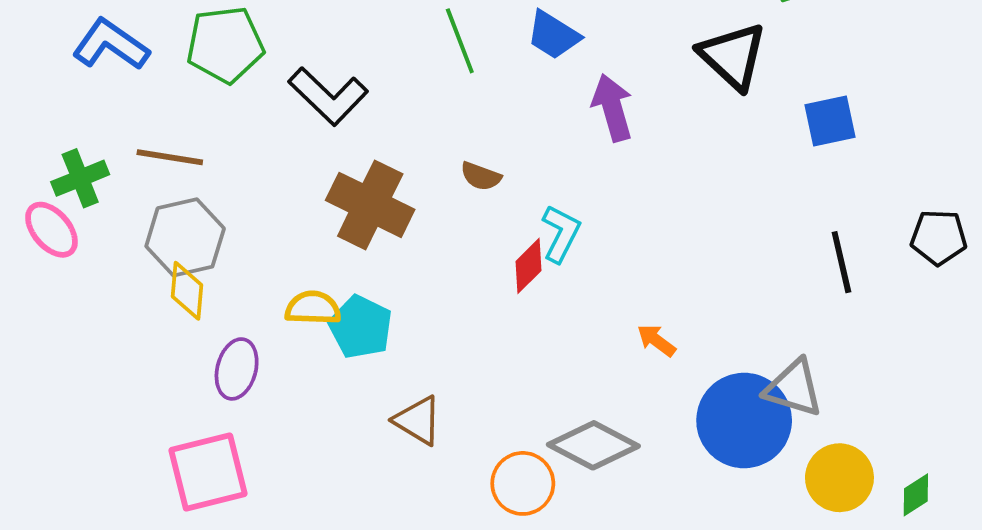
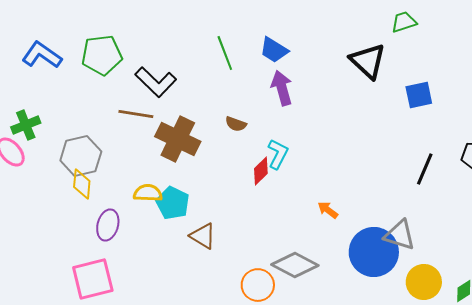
purple arrow: (612, 108) -> (282, 88), moved
brown line: (170, 157) -> (136, 114), moved
black line: (841, 262) -> (425, 169), turned 36
brown triangle: (418, 420) -> (203, 236), moved

